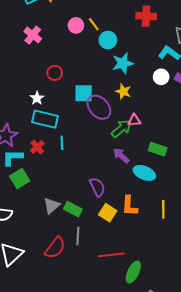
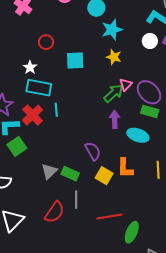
purple ellipse: (99, 107) -> (149, 92), moved
pink triangle: (134, 120) -> (126, 85), turned -40
red cross: (37, 147) -> (33, 115), size x1.5
purple arrow: (121, 156) -> (115, 119), turned 48

